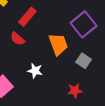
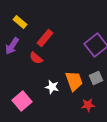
orange trapezoid: (58, 44) -> (74, 81), moved
gray square: (84, 61) -> (96, 78), turned 32

